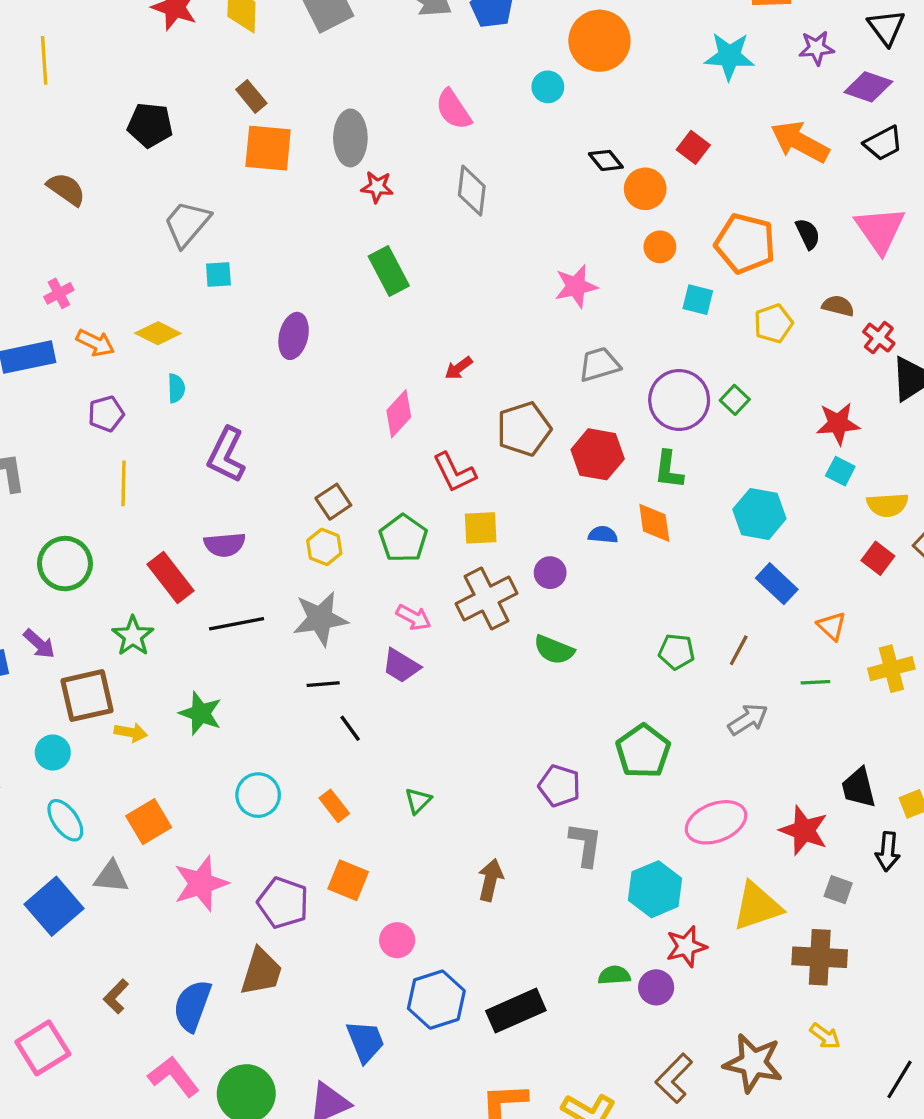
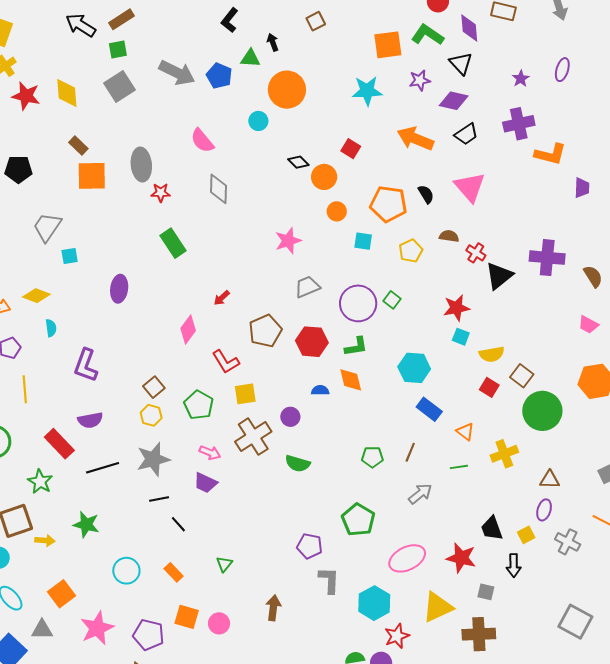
green L-shape: (669, 470) -> (356, 347), turned -100
pink circle: (397, 940) -> (219, 623), moved

